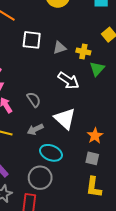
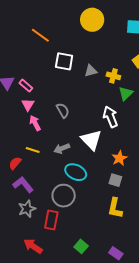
white arrow: (68, 81) -> (110, 117), moved, turned -150
gray semicircle: (34, 100) -> (63, 110), moved

